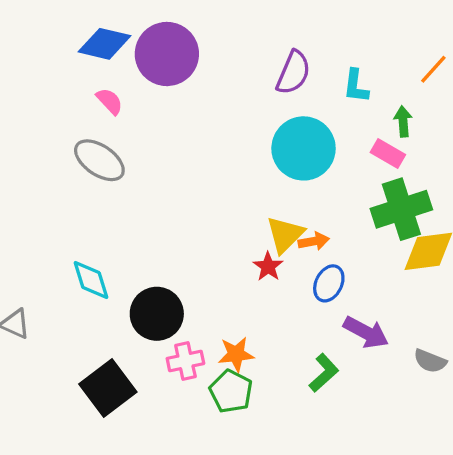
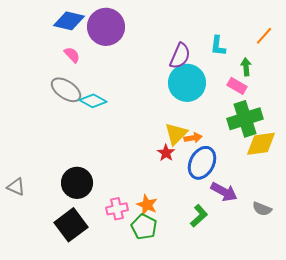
purple semicircle: (293, 73) -> (180, 56), moved
cyan diamond: (91, 280) -> (93, 101), moved, turned -44
blue ellipse: (329, 283) -> (202, 163), size x1.5
black circle: (157, 314) -> (77, 183), moved
orange star: (236, 354) -> (147, 205), turned 30

